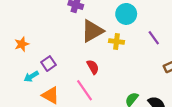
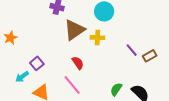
purple line: (154, 38) -> (132, 50), moved
orange star: (22, 44) -> (10, 38), moved

